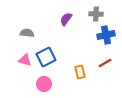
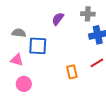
blue square: (46, 57) -> (38, 46), moved, turned 30
pink circle: (44, 84) -> (24, 84), moved

